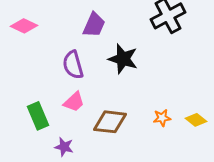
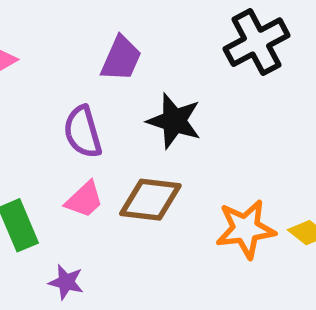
orange star: (162, 118) -> (246, 229), size x1.8
brown diamond: (110, 122) -> (150, 200), moved

